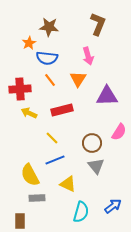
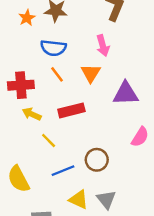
orange star: (29, 43) -> (27, 18), moved
yellow line: (52, 138) -> (49, 141), moved
brown circle: (92, 143) -> (97, 160), moved
gray triangle: (96, 166) -> (106, 200), moved
yellow semicircle: (30, 175) -> (18, 179), moved

